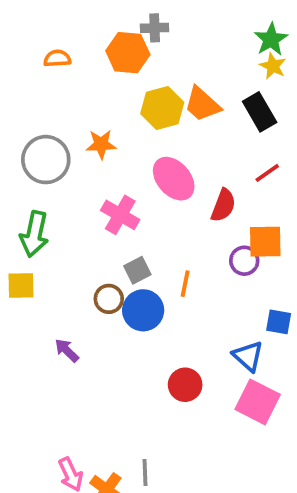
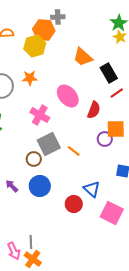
yellow hexagon: (162, 108) -> (35, 46), moved
black rectangle: (260, 112) -> (109, 73), moved
gray square: (137, 270) -> (49, 144), size x1.6
orange line: (185, 284) -> (74, 151), turned -64
blue circle: (143, 310) -> (40, 186), moved
blue triangle: (248, 356) -> (92, 189), moved
gray line: (145, 473) -> (31, 242), moved

